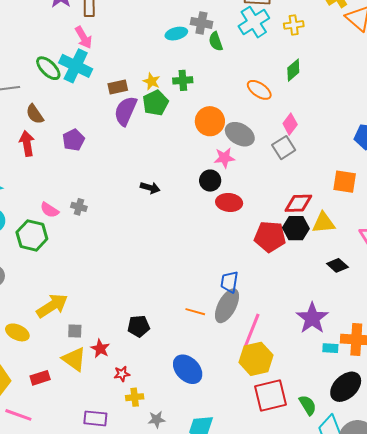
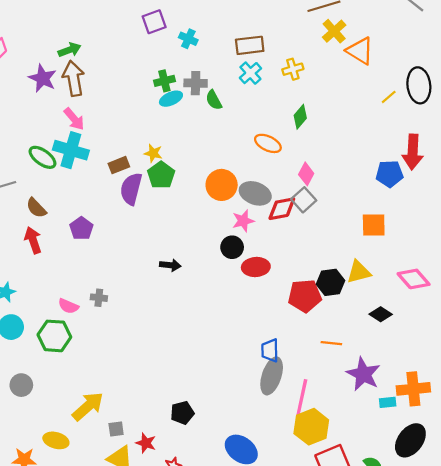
cyan cross: (254, 22) -> (250, 73), size x0.7
green cross: (183, 80) -> (164, 81), moved
red diamond: (298, 203) -> (282, 209), moved
orange line: (195, 312) -> (331, 343), moved

